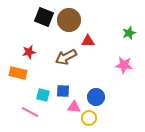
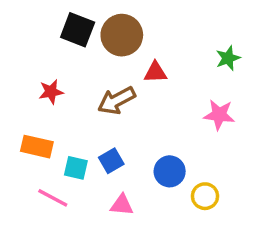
orange rectangle: (18, 73) -> (37, 147), moved
blue square: (63, 91) -> (111, 161), turned -32
pink triangle: (74, 107) -> (122, 205), moved
yellow circle: (89, 118) -> (205, 196), moved

